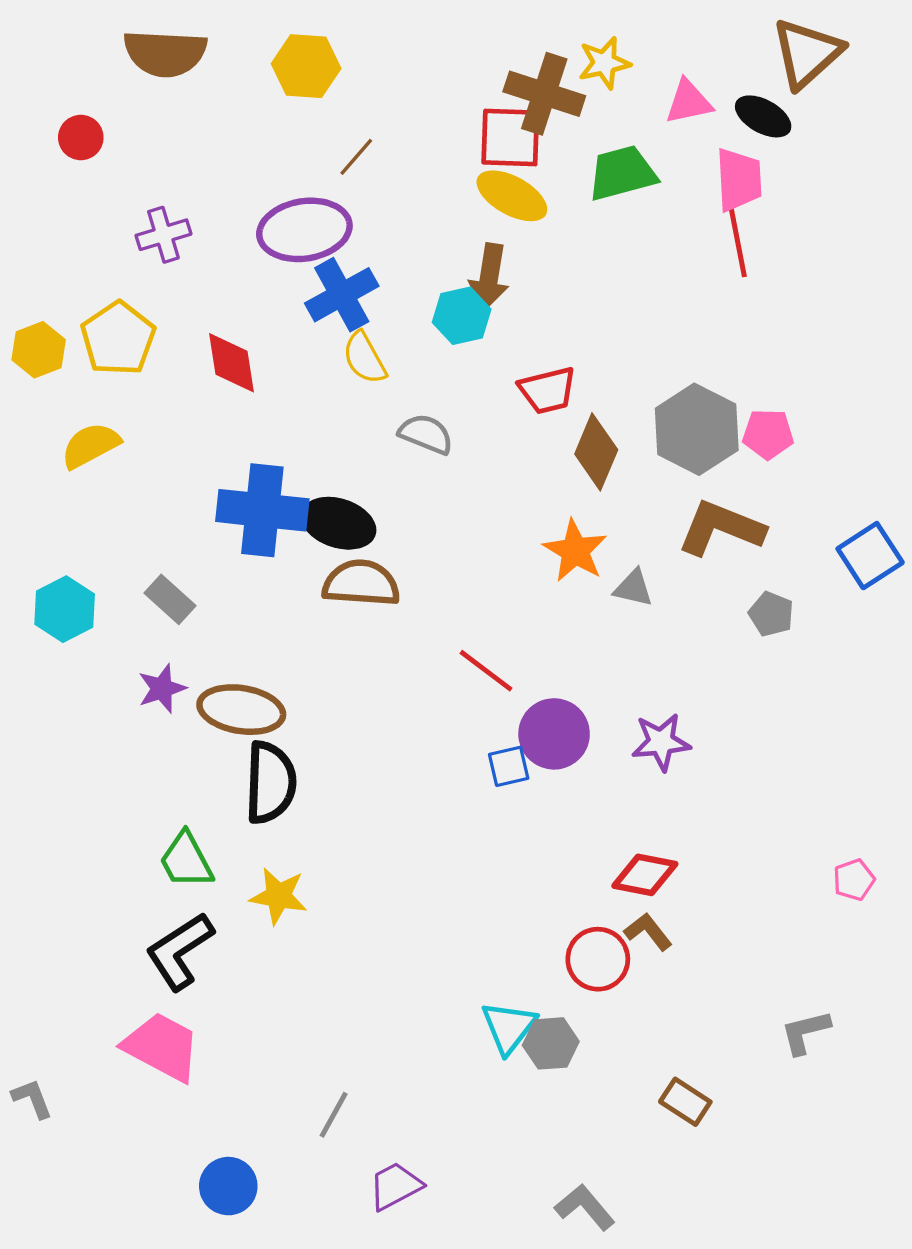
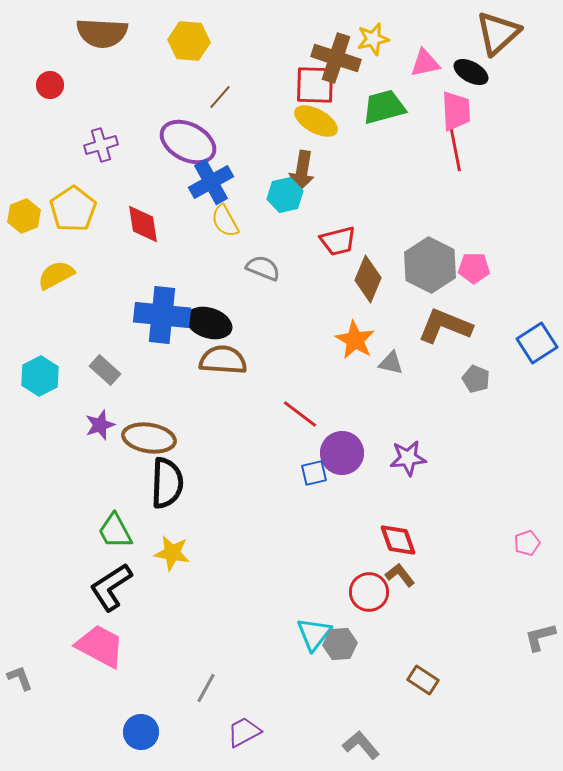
purple ellipse: (304, 230) -> (188, 142), turned 36
red diamond: (645, 875) -> (398, 540), turned 60
gray L-shape: (805, 1032) -> (540, 637), moved

